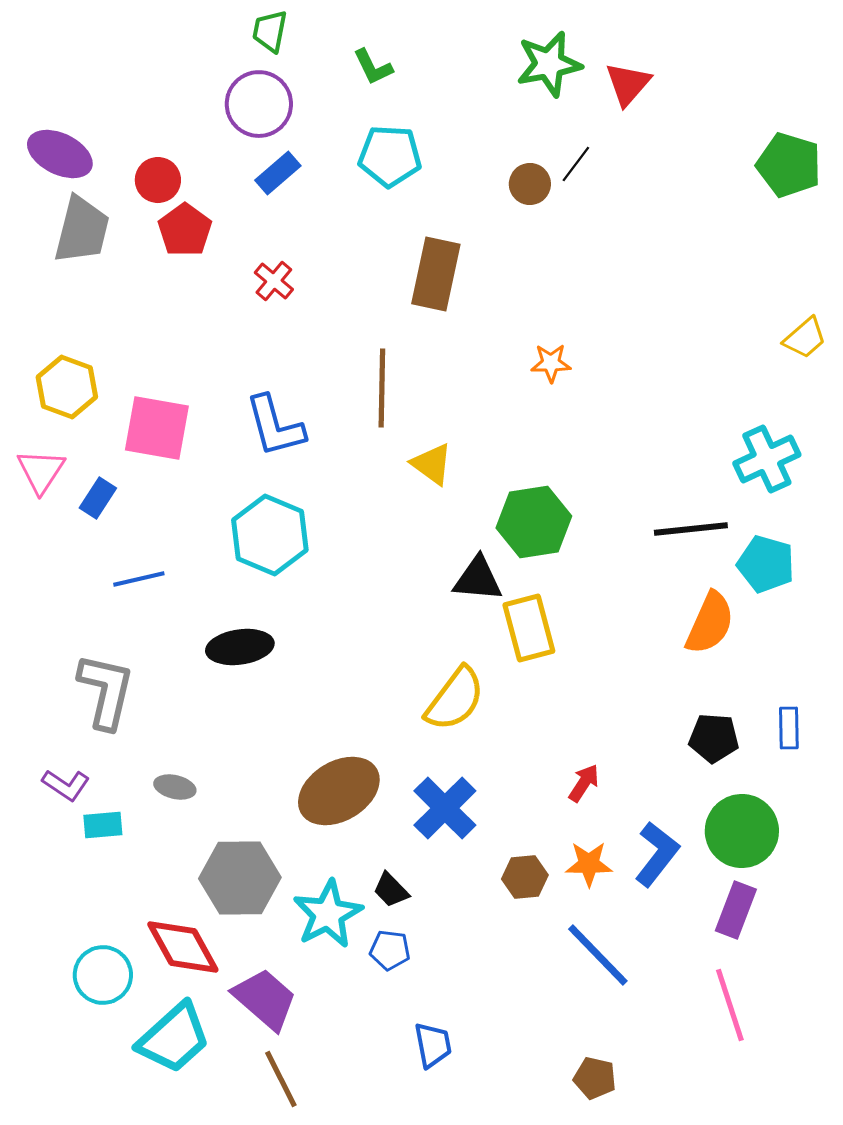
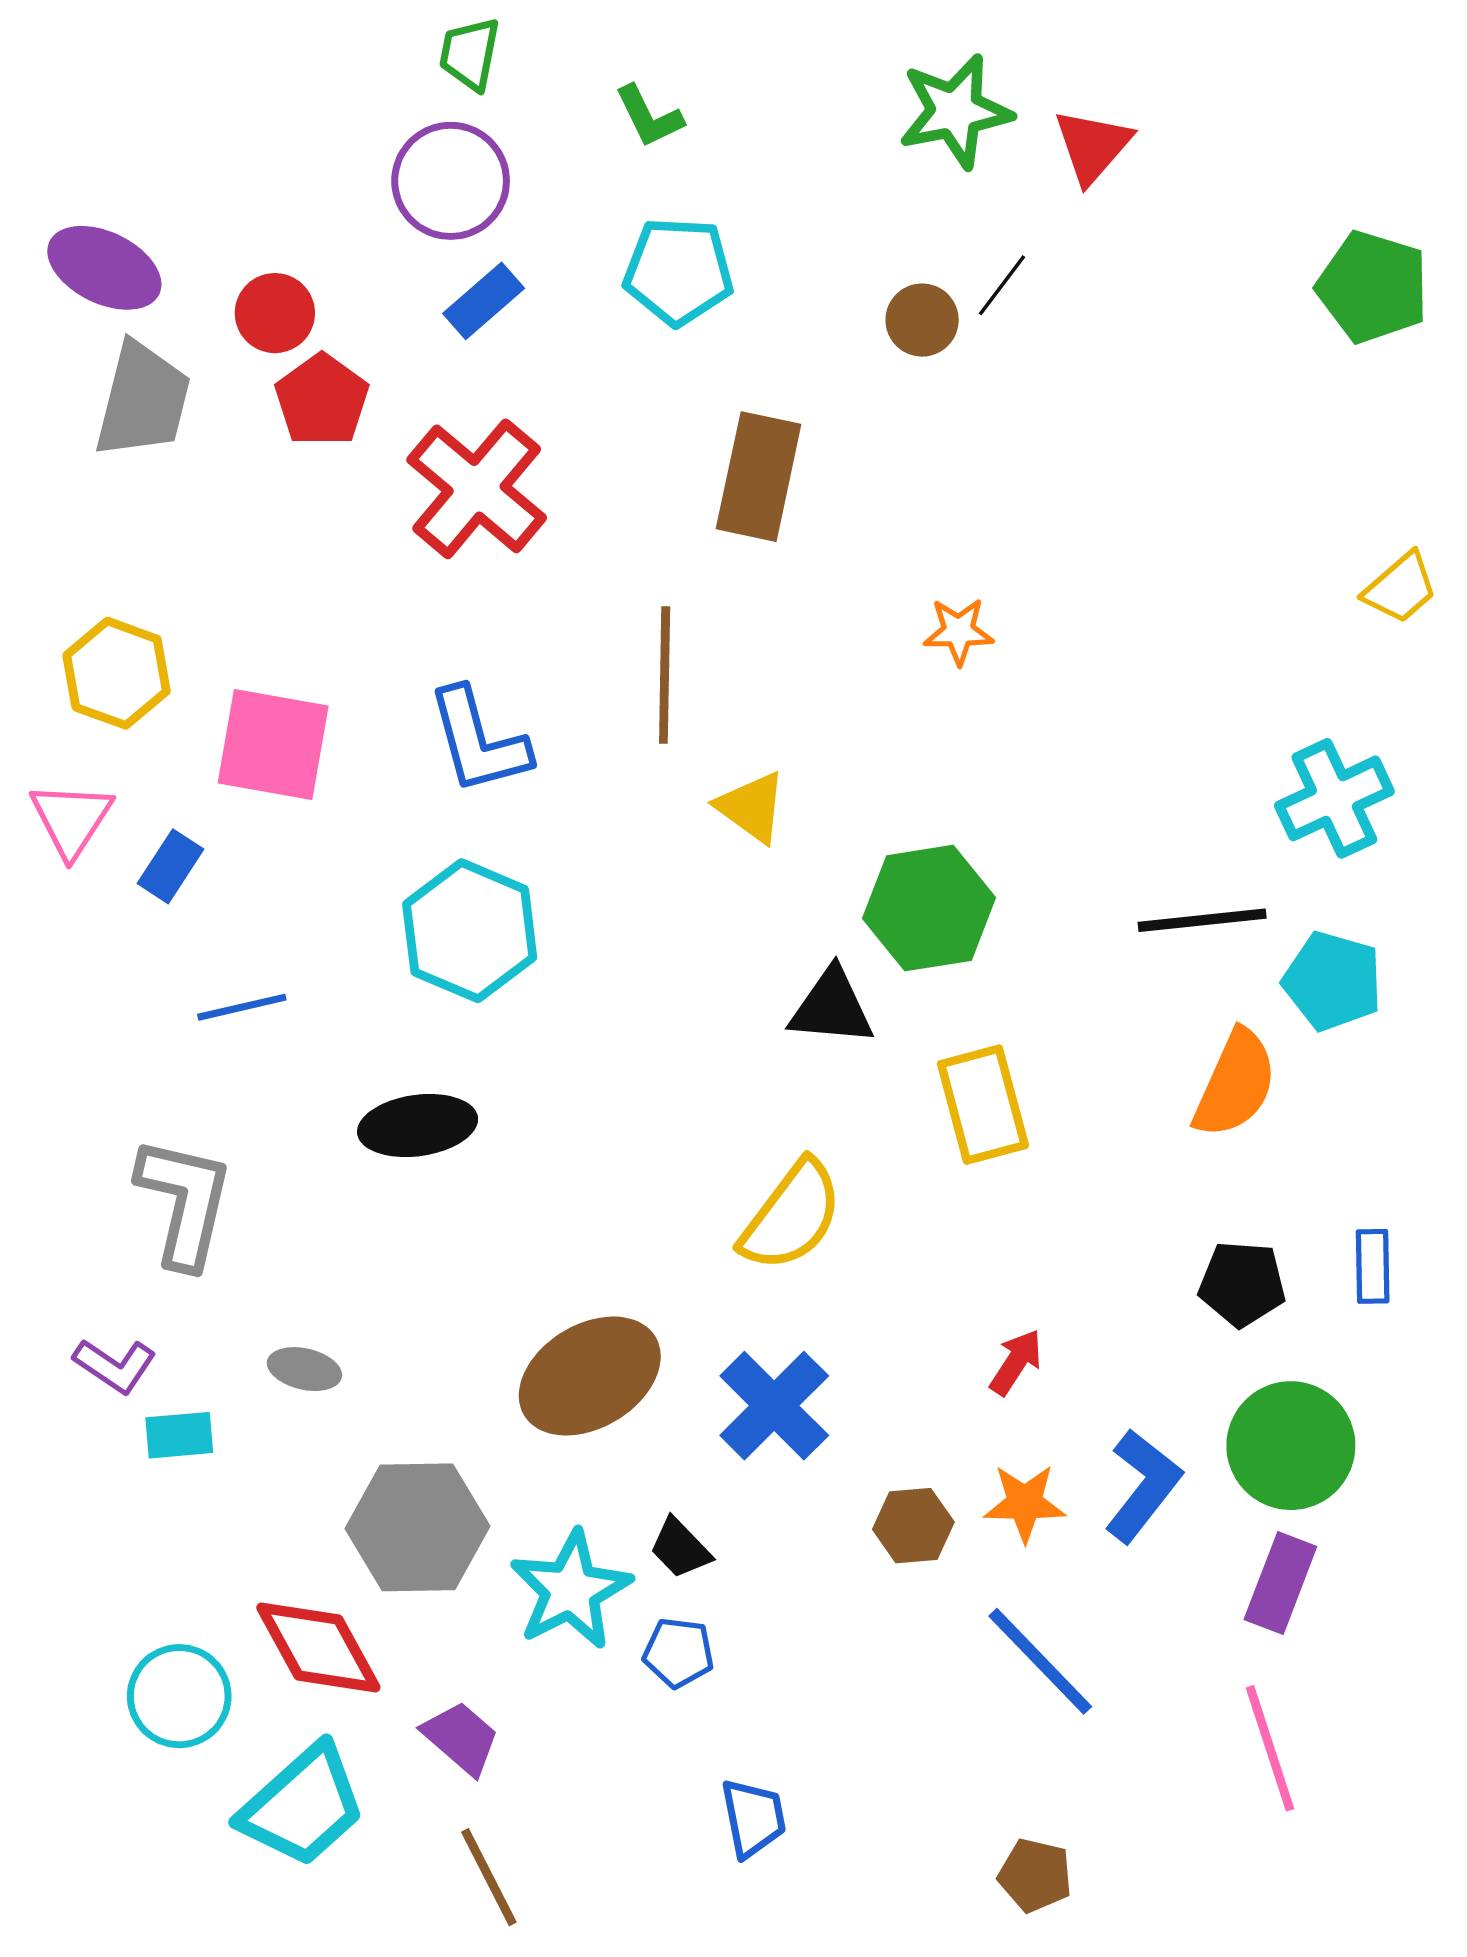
red cross: (274, 281) -> (477, 489), size x2.0
yellow rectangle: (529, 628) -> (983, 1105), moved
purple trapezoid: (265, 999) -> (461, 1738), size x0.7

